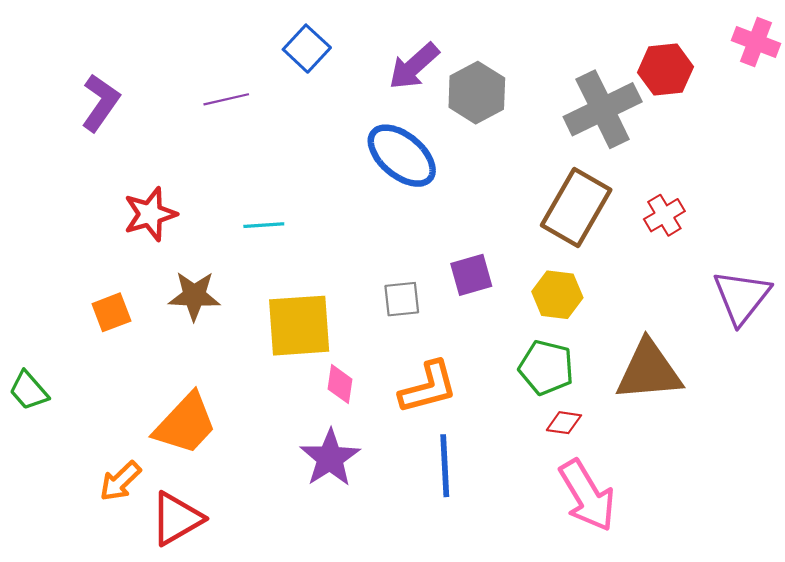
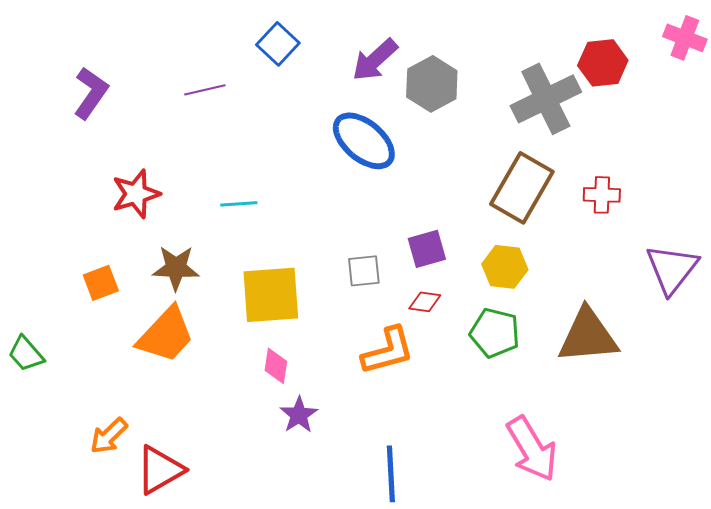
red cross: (664, 215) -> (602, 195), turned 33
pink diamond: (340, 384) -> (276, 366), moved
red diamond: (564, 423) -> (425, 302), moved
orange trapezoid: (185, 424) -> (166, 335), moved
purple star: (330, 458) -> (299, 415), size x0.7
blue line: (445, 466) -> (391, 474), moved

